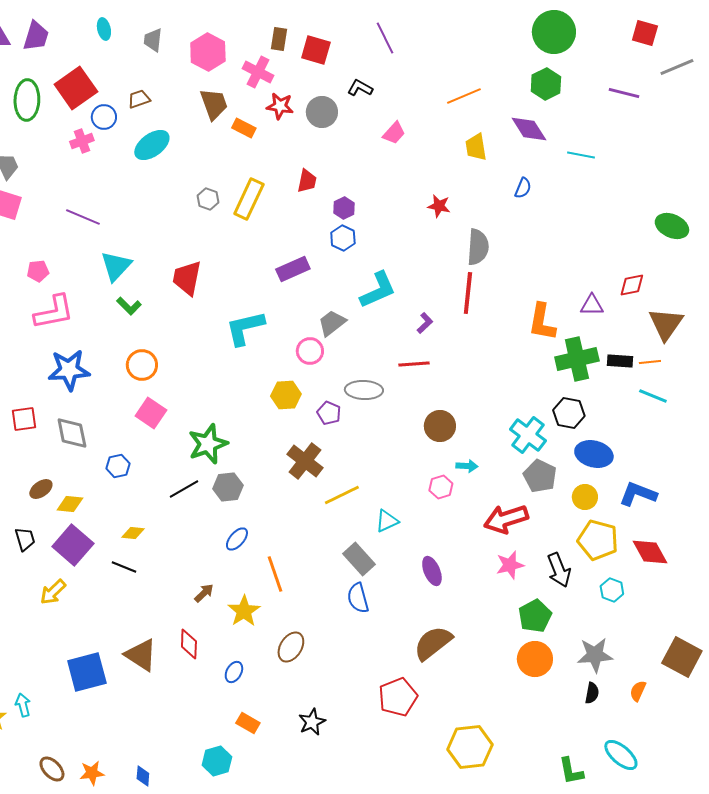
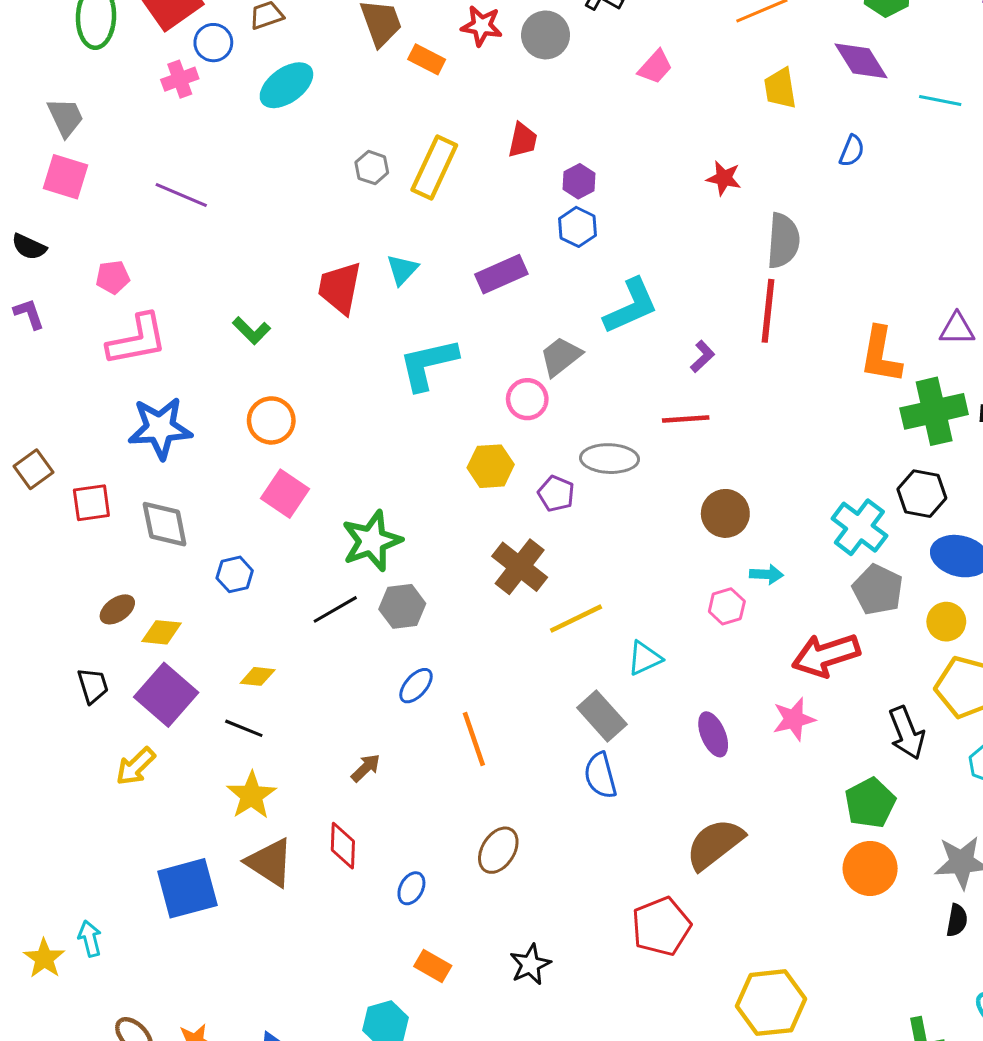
cyan triangle: (116, 266) -> (402, 270), moved, size x0.7
pink star: (510, 565) -> (794, 719), moved
yellow star: (244, 611) -> (251, 795), moved

